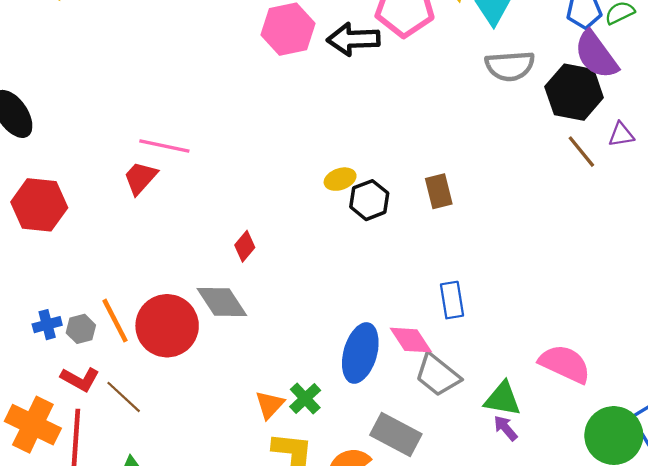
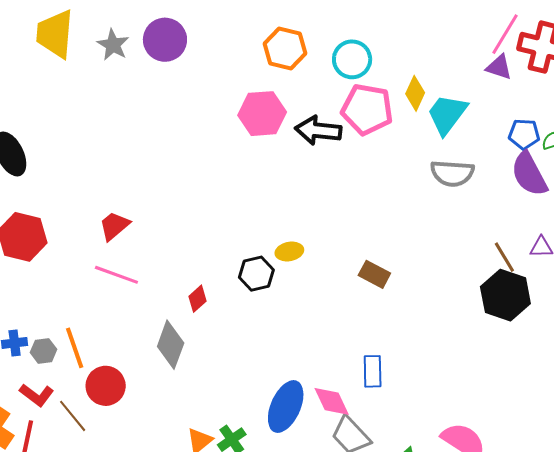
black hexagon: (574, 92) -> (505, 295), moved
pink line: (164, 146) -> (116, 275), moved
brown rectangle: (439, 191) -> (374, 274), turned -56
black hexagon: (369, 200) -> (256, 274), moved
gray diamond: (222, 302) -> (171, 345), turned 45
red circle: (167, 326) -> (106, 386), moved, size x0.7

